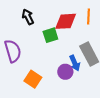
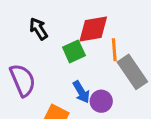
orange line: (89, 17) -> (114, 50), moved
blue arrow: (75, 63) -> (81, 92), moved

